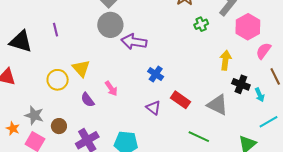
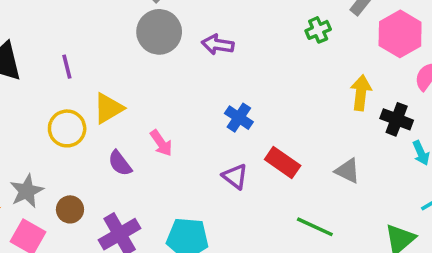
purple line: (56, 30) -> (67, 67), moved
purple arrow: (134, 42) -> (218, 45), moved, size x0.7
yellow triangle: (81, 68) -> (108, 108), turned 42
black cross: (241, 84) -> (397, 119), moved
gray triangle: (218, 105) -> (348, 171), size x0.7
gray star: (34, 115) -> (27, 191), turned 30

